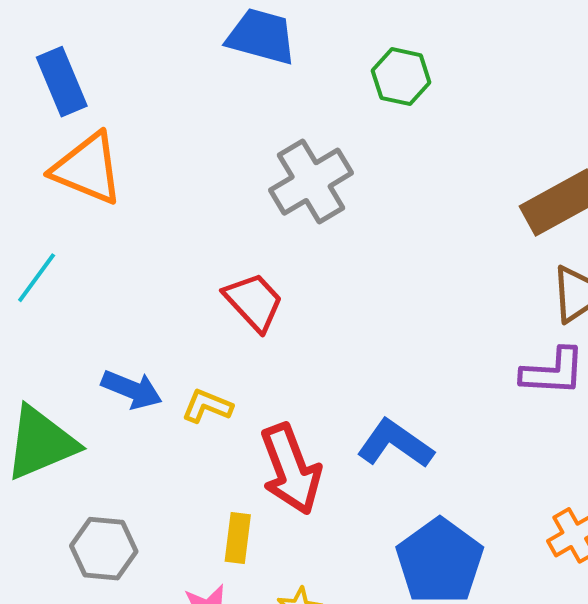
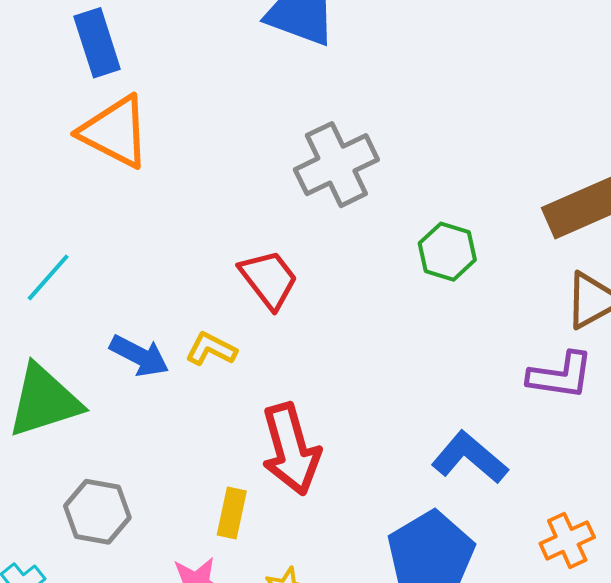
green hexagon: (401, 77) -> (447, 252), moved
cyan line: (37, 278) -> (48, 277), moved
yellow L-shape: (207, 406) -> (211, 349), moved
blue L-shape: (395, 444) -> (470, 458), moved

